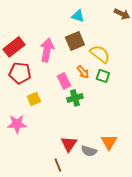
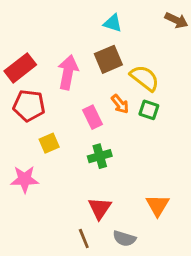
green cross: (75, 98) -> (100, 156), moved
gray semicircle: (89, 151) -> (124, 239), moved

